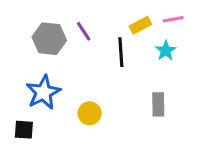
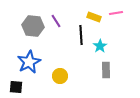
yellow rectangle: (140, 25) -> (94, 17), turned 48
cyan star: (166, 51) -> (100, 46), moved

